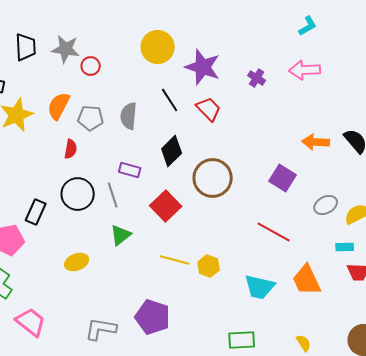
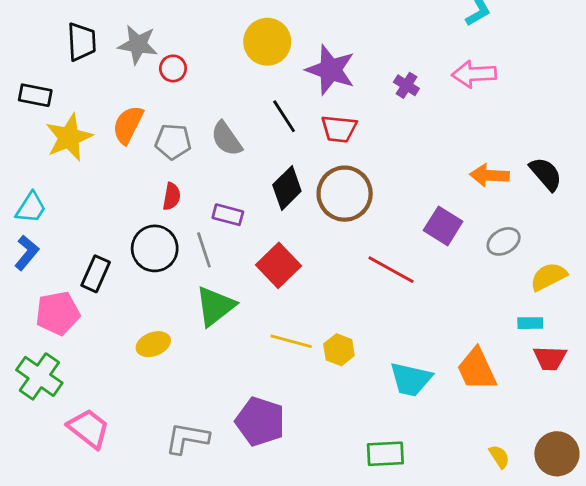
red trapezoid: (209, 109) -> (339, 129), turned 140
gray semicircle: (129, 116) -> (226, 139), turned -40
red semicircle: (71, 149) -> (172, 196), moved
brown circle: (213, 178) -> (345, 194), moved
gray ellipse: (326, 205) -> (504, 241), moved
red line: (274, 232) -> (391, 270), moved
green triangle: (121, 235) -> (215, 306), size x1.4
yellow semicircle: (304, 343) -> (499, 457), moved

